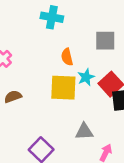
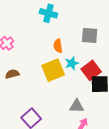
yellow square: (63, 88) -> (53, 70), turned -30
gray triangle: (84, 132) -> (77, 106), moved

